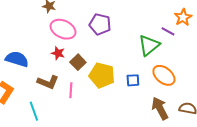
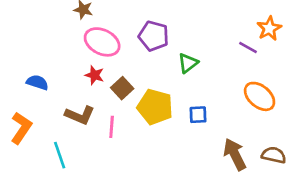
green triangle: (149, 45) -> (188, 63), moved, size x0.7
blue semicircle: (17, 59) -> (37, 82), size x0.7
orange ellipse: (164, 75) -> (260, 96), moved

